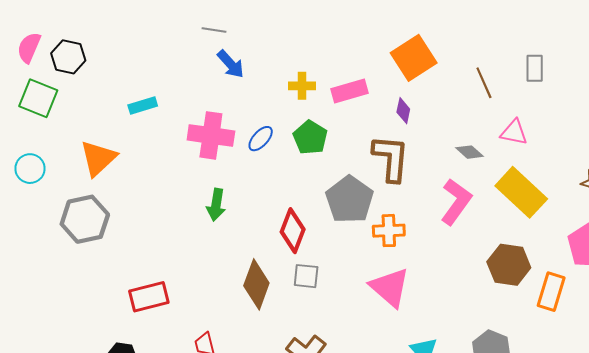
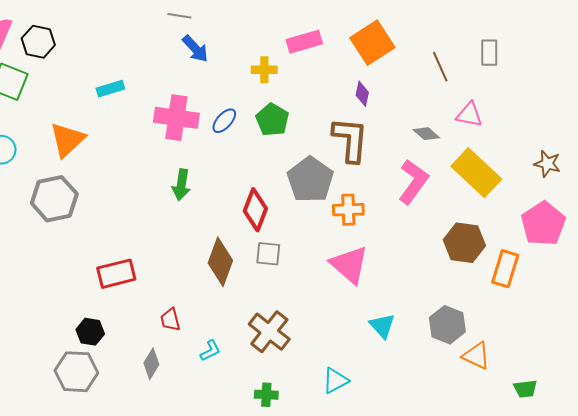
pink rectangle: (350, 91) -> (304, 42), moved

